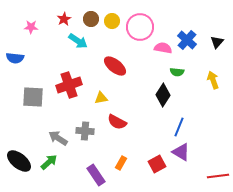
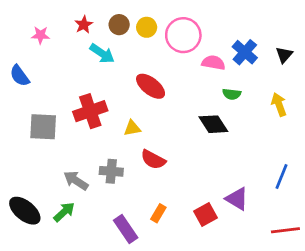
blue semicircle: (15, 58) -> (20, 76), turned 48
black diamond: (163, 95) -> (213, 124), turned -65
blue line: (179, 127) -> (282, 177), moved

